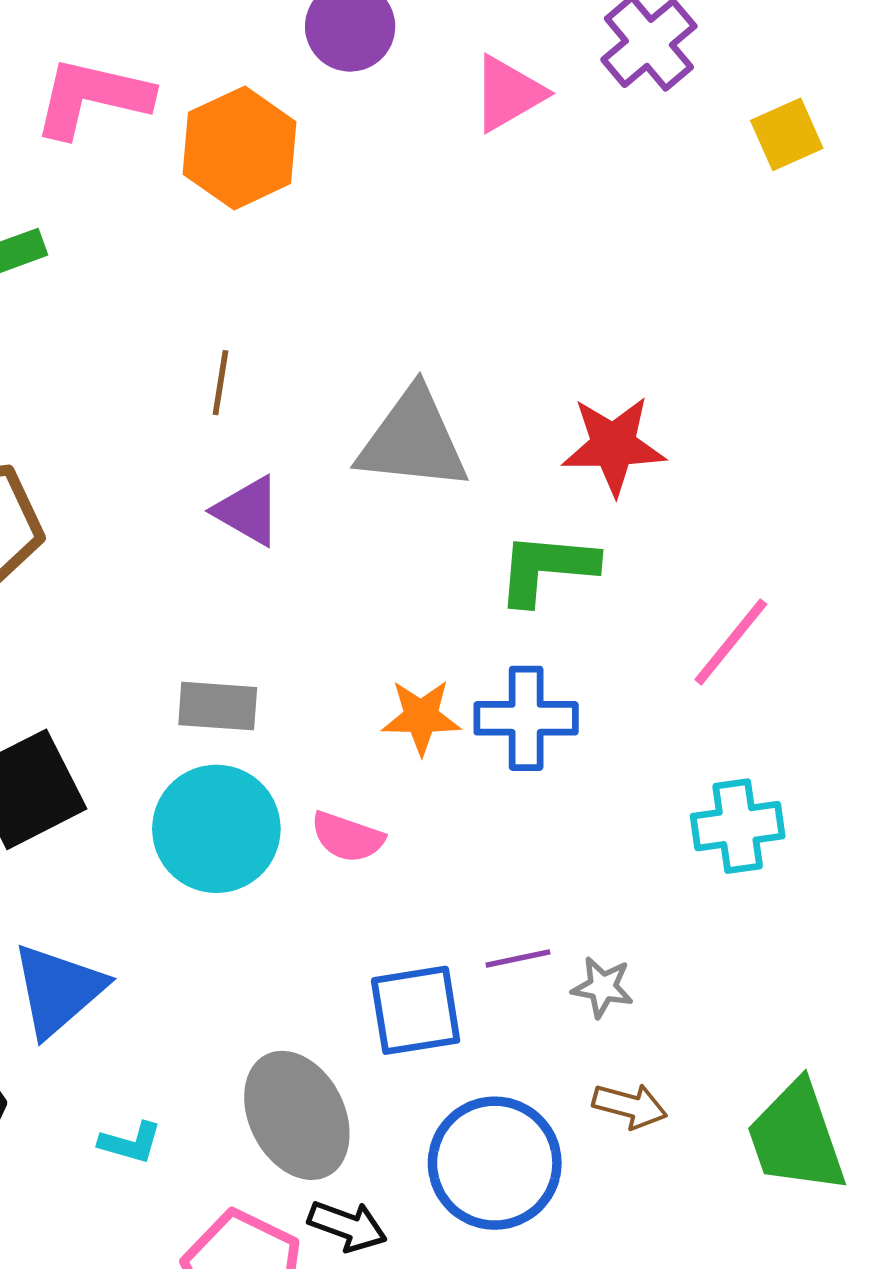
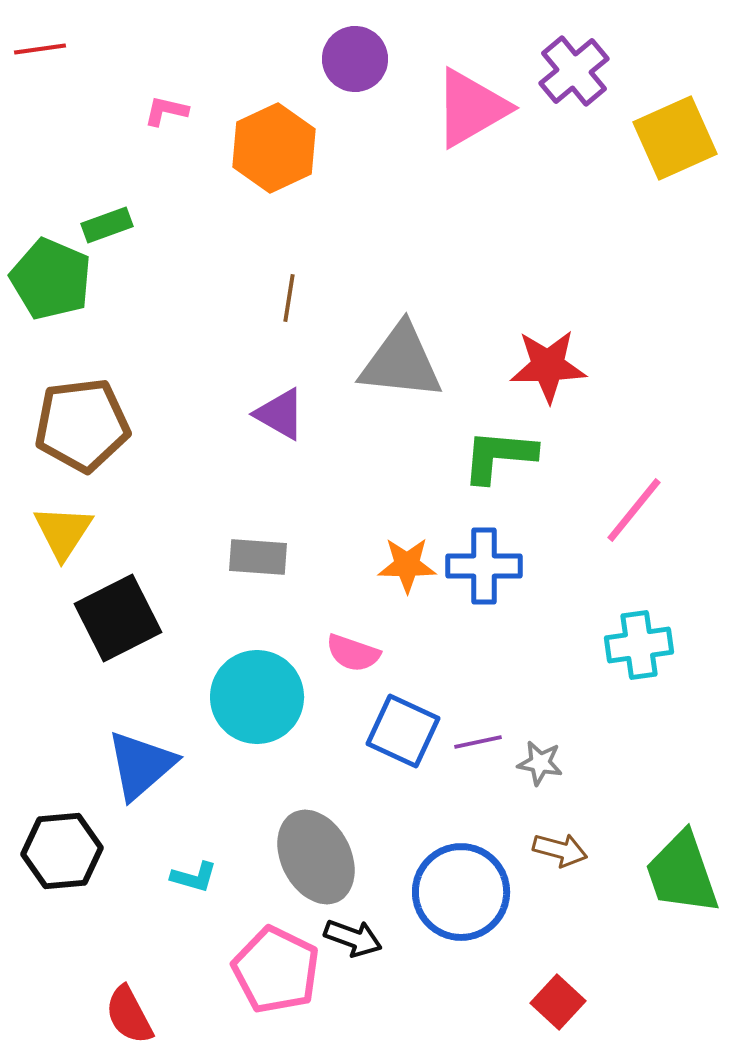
pink triangle: (508, 93) -> (471, 108), size x1.4
pink L-shape: (92, 97) -> (166, 111), size x0.5
yellow square: (787, 134) -> (675, 138), size x1.6
brown line: (220, 383) -> (289, 298), moved
cyan circle: (216, 829) -> (257, 697), moved
blue square: (416, 1010) -> (403, 731), moved, turned 34

